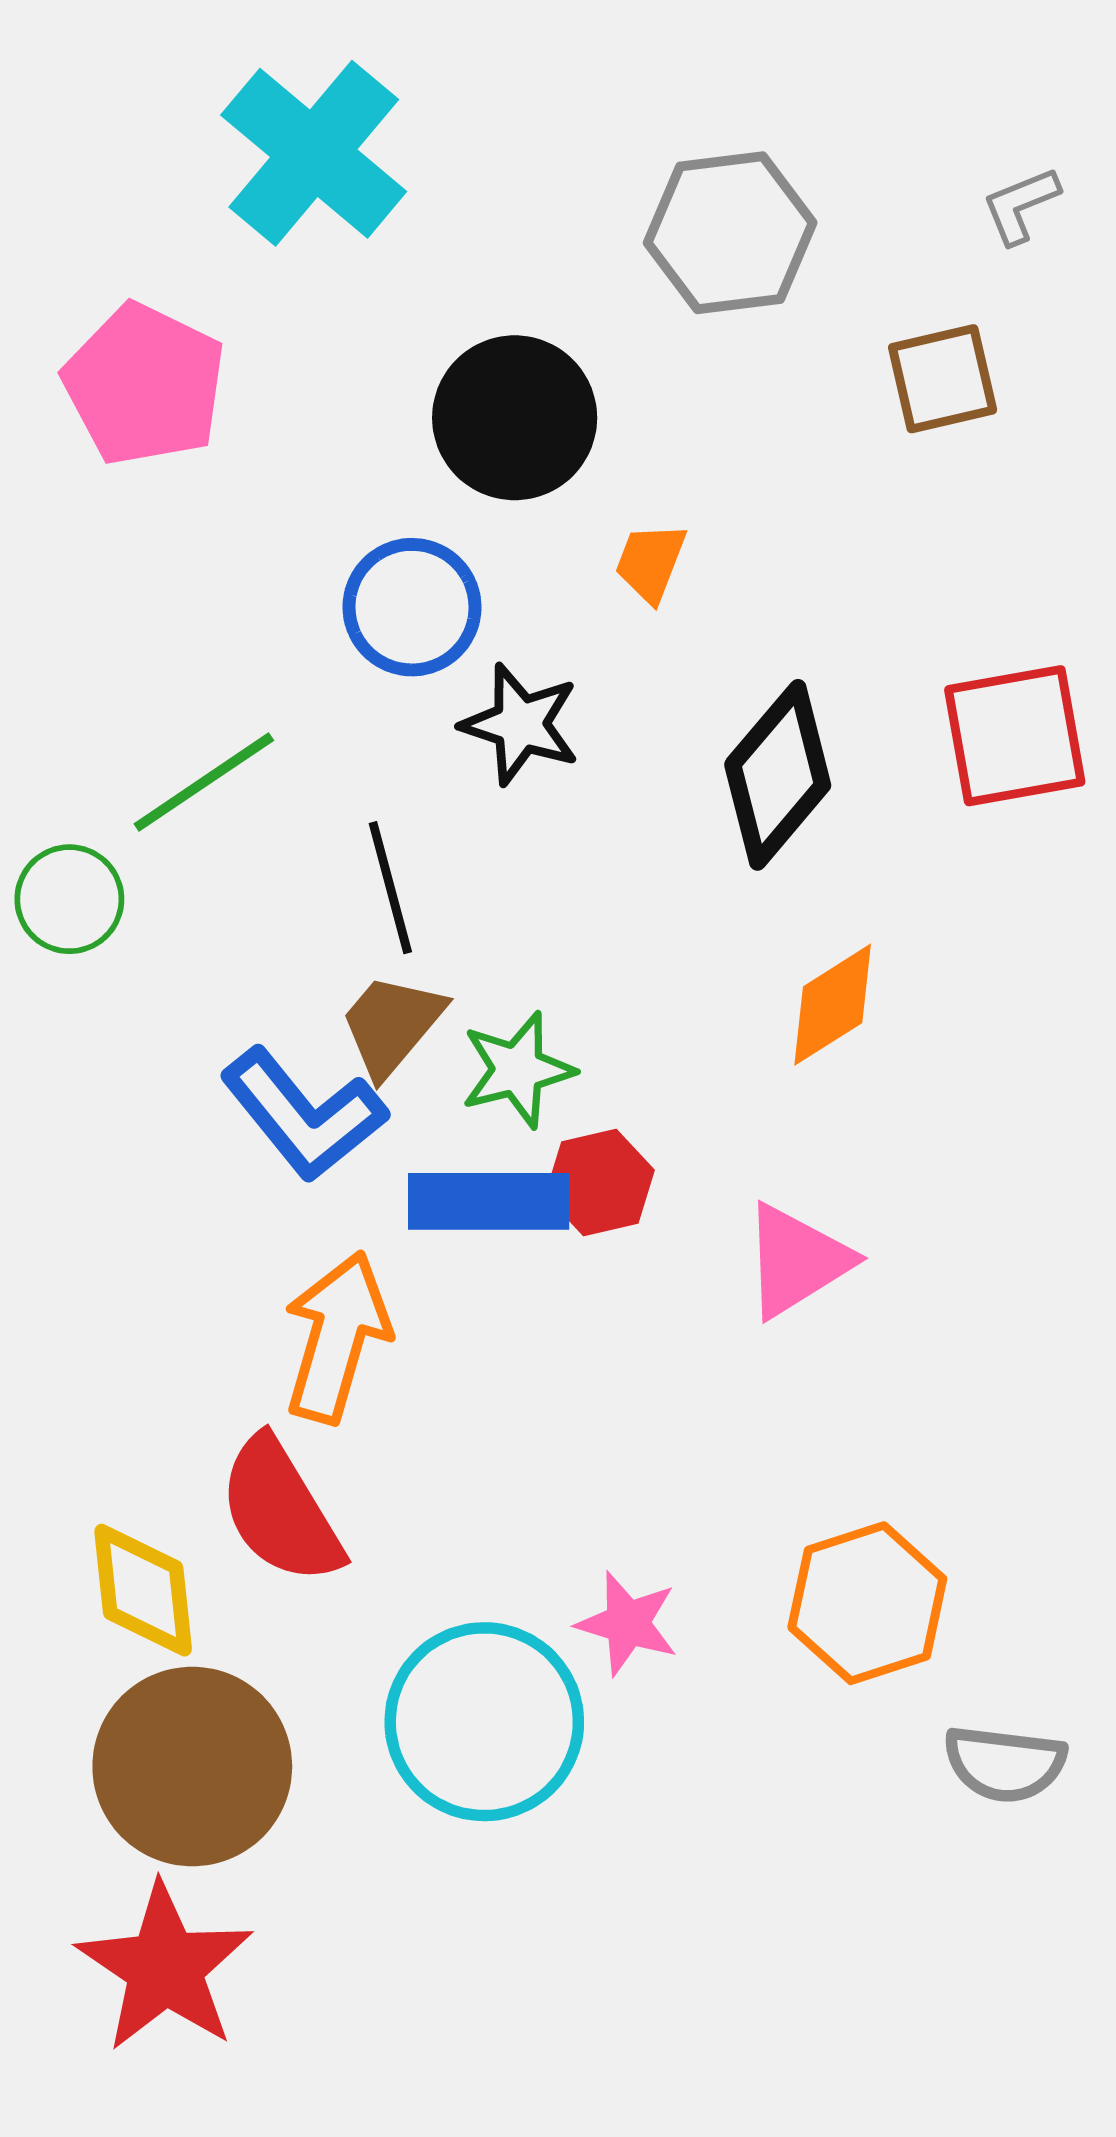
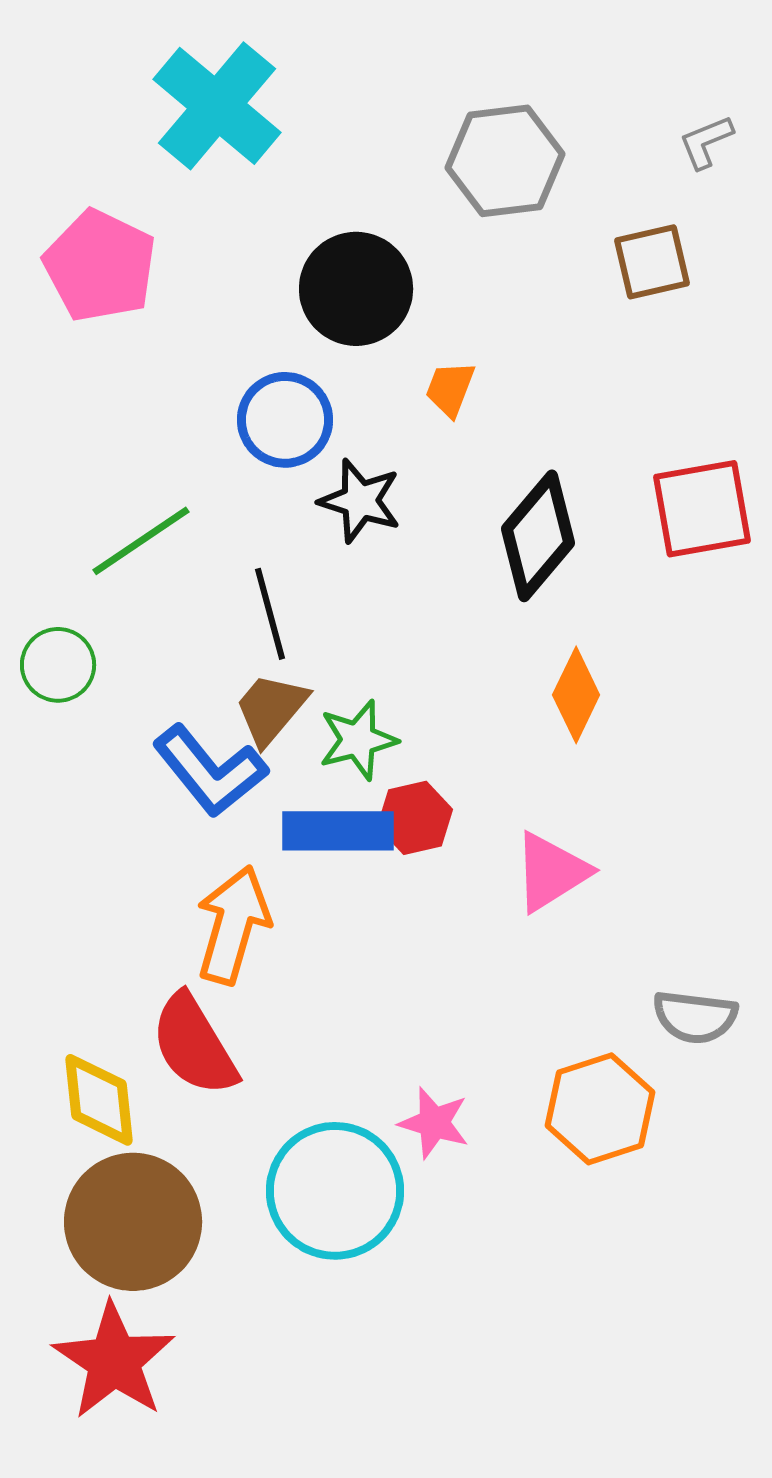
green circle: (69, 899) -> (58, 665), moved
orange diamond: (833, 1005) -> (576, 695), turned -32
gray semicircle: (1005, 1764) -> (695, 1017), moved

